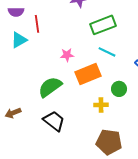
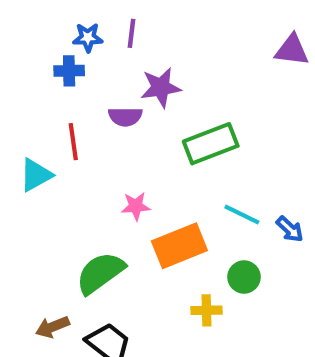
purple semicircle: (16, 12) -> (125, 117), moved
cyan line: (107, 52) -> (242, 215), moved
brown arrow: (13, 113) -> (52, 327), moved

